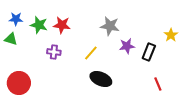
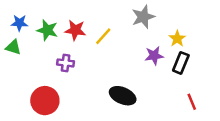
gray star: (110, 26) -> (143, 17), moved, turned -30
yellow star: (171, 35) -> (177, 39), moved
yellow line: (91, 53) -> (103, 36), moved
red circle: (19, 83) -> (45, 101), moved

